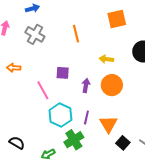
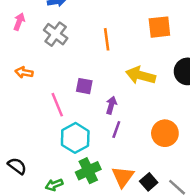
yellow arrow: (106, 59) -> (141, 75), size x1.6
orange circle: (112, 85) -> (165, 133), moved
purple line: (86, 118) -> (116, 130), moved
orange triangle: (109, 124) -> (123, 177), moved

